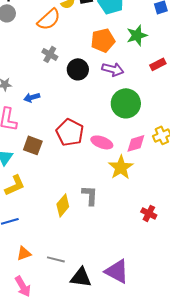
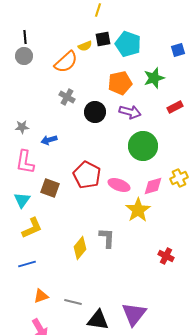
purple triangle: (117, 271) -> (134, 314), turned 40

